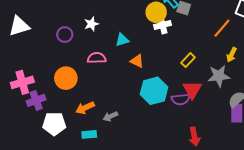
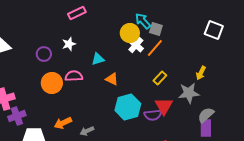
white cross: (162, 25) -> (136, 45), turned -35
orange line: (222, 28) -> (155, 48), moved
orange circle: (66, 78) -> (52, 83), moved

